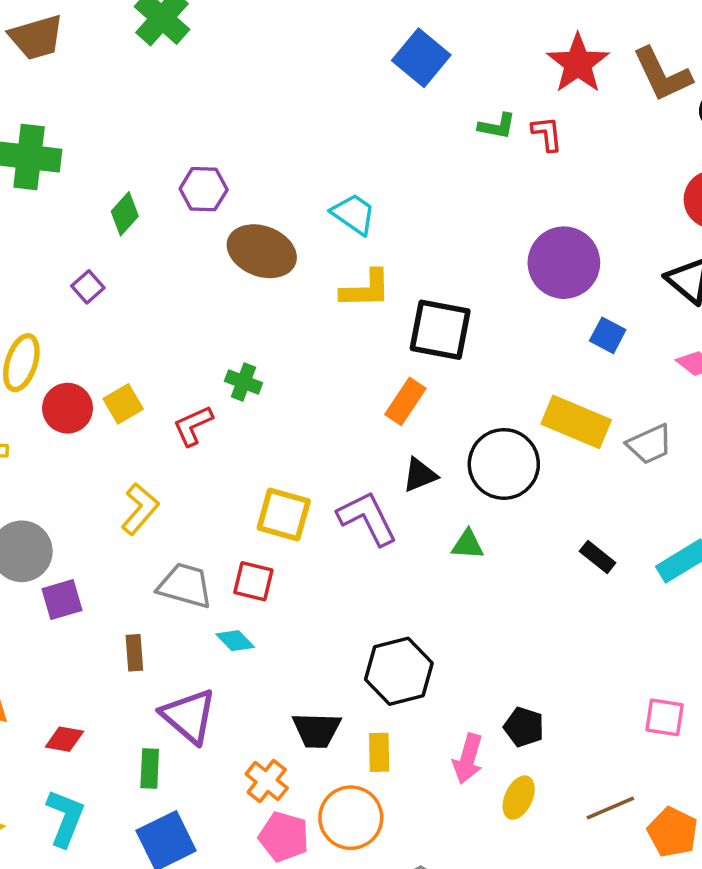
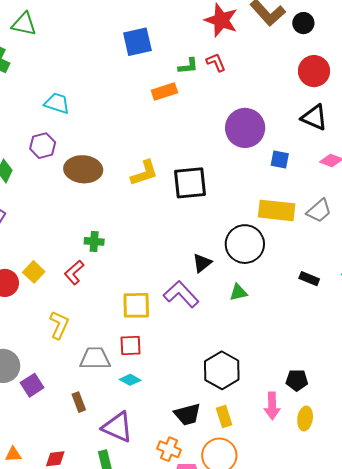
blue square: (421, 58) -> (137, 42), turned -36
cyan trapezoid: (353, 214) -> (57, 103), moved
orange rectangle: (405, 401) -> (164, 92), moved, turned 55

